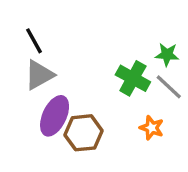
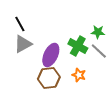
purple ellipse: (55, 116) -> (51, 55), moved
orange star: (152, 128) -> (79, 75), moved

